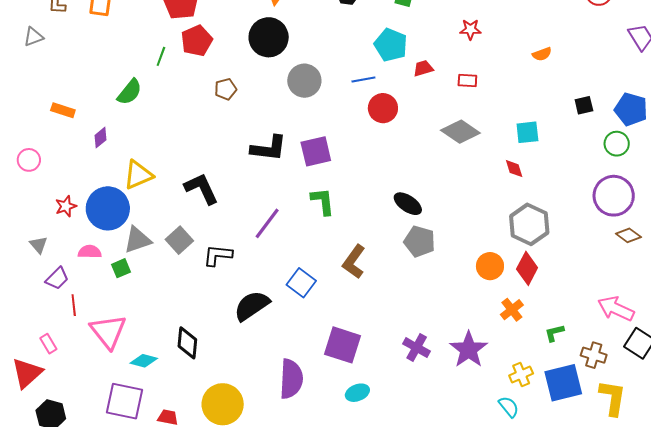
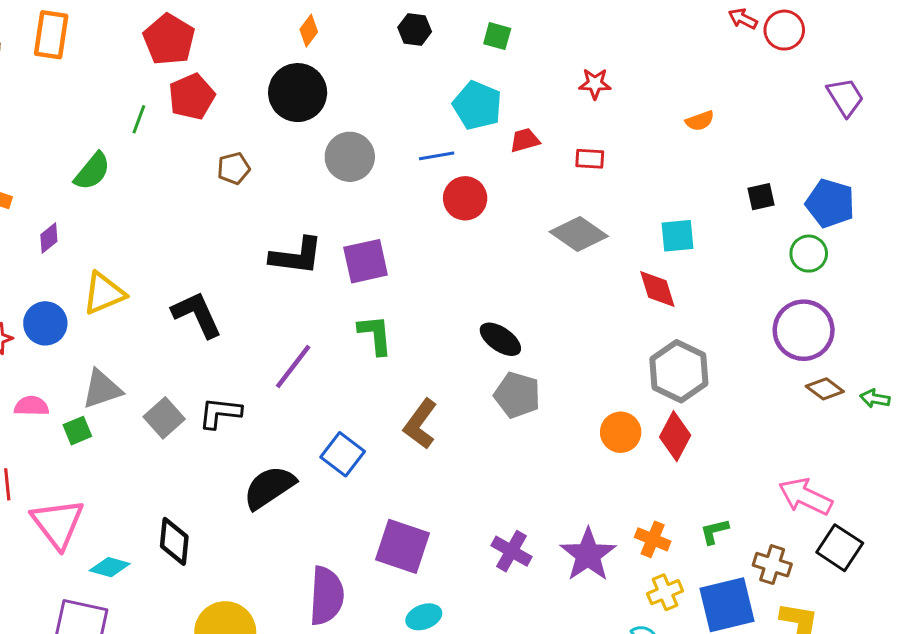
red diamond: (514, 169) -> (657, 289), size x1.4
blue circle: (108, 208) -> (45, 323), moved, size x0.7
gray square: (179, 240) -> (164, 418), moved
orange cross: (512, 310) -> (653, 539), moved, turned -30

